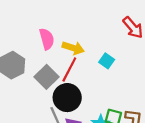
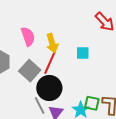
yellow arrow: (73, 48) -> (52, 43), turned 60
cyan square: (107, 61) -> (83, 53), turned -32

